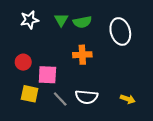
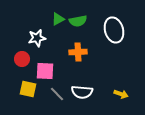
white star: (30, 20) -> (37, 38), moved
green triangle: (61, 20) -> (58, 19), turned 32

